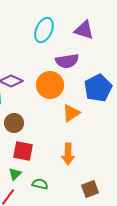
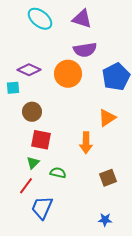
cyan ellipse: (44, 30) -> (40, 19), moved, turned -75
purple triangle: (84, 30) -> (82, 19), moved
orange triangle: (71, 113) -> (107, 118), moved

